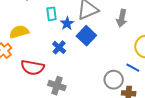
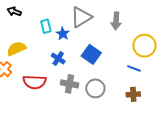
blue square: (86, 36) -> (91, 54), moved
gray circle: (114, 80) -> (95, 88), moved
gray cross: (57, 86) -> (70, 84), moved

